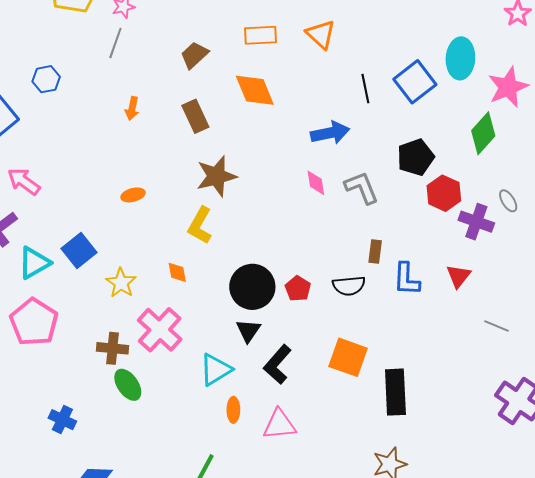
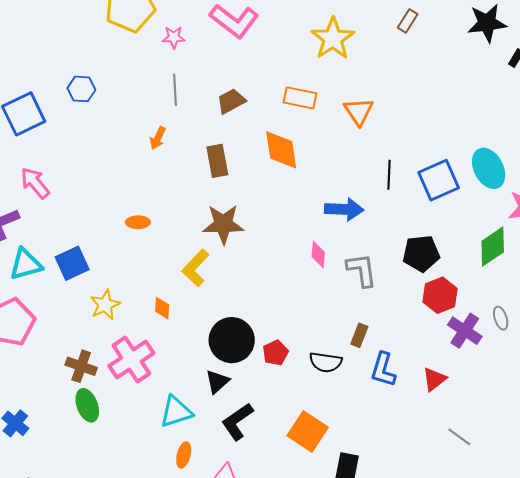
gray line: (115, 43) -> (175, 90), moved, turned -36
cyan ellipse: (460, 58) -> (489, 168), turned -45

